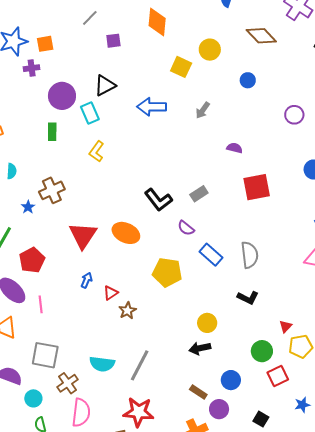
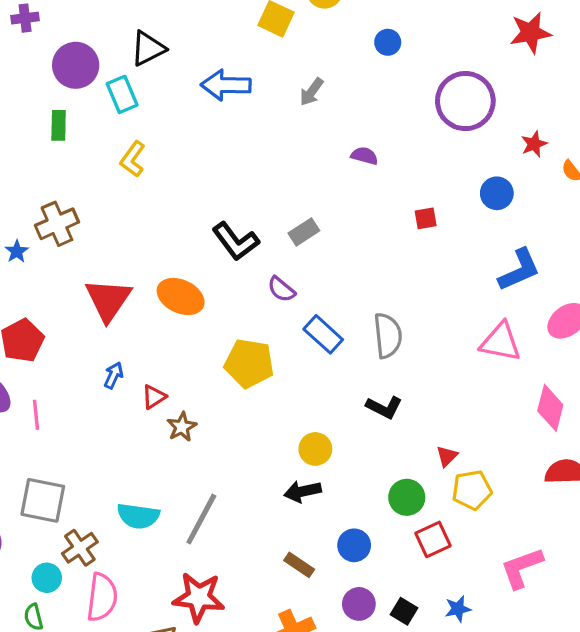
purple circle: (294, 115) -> (465, 101), size x1.8
red square: (257, 187) -> (426, 218), moved, size x0.5
cyan circle: (33, 398) -> (47, 578), moved
blue star: (302, 405) -> (458, 609), moved
purple circle: (219, 409) -> (359, 604), moved

